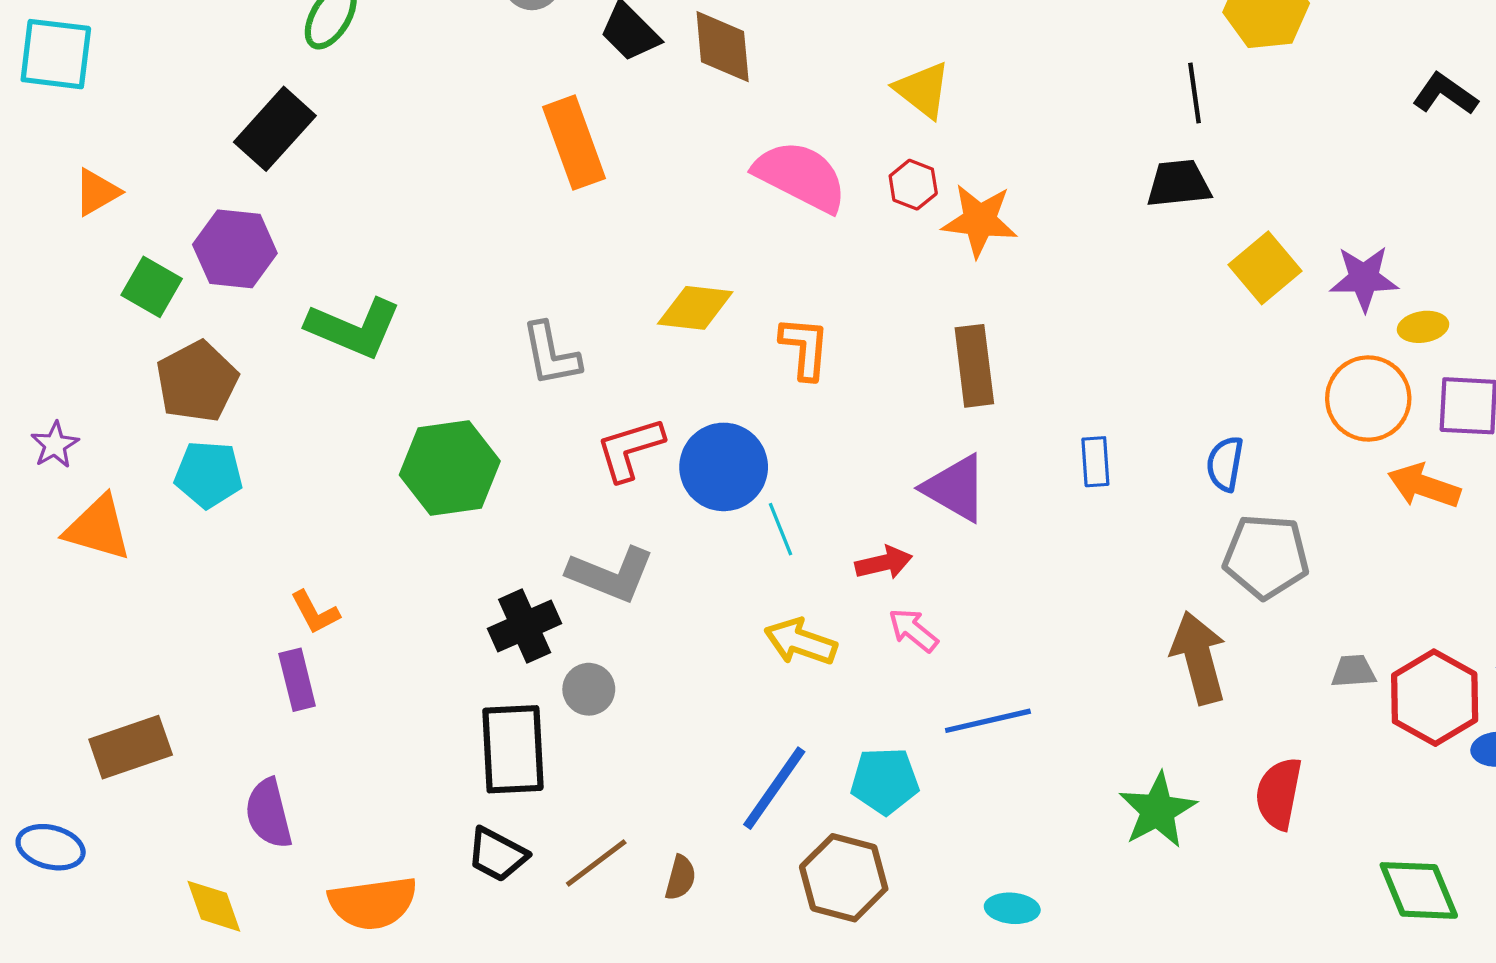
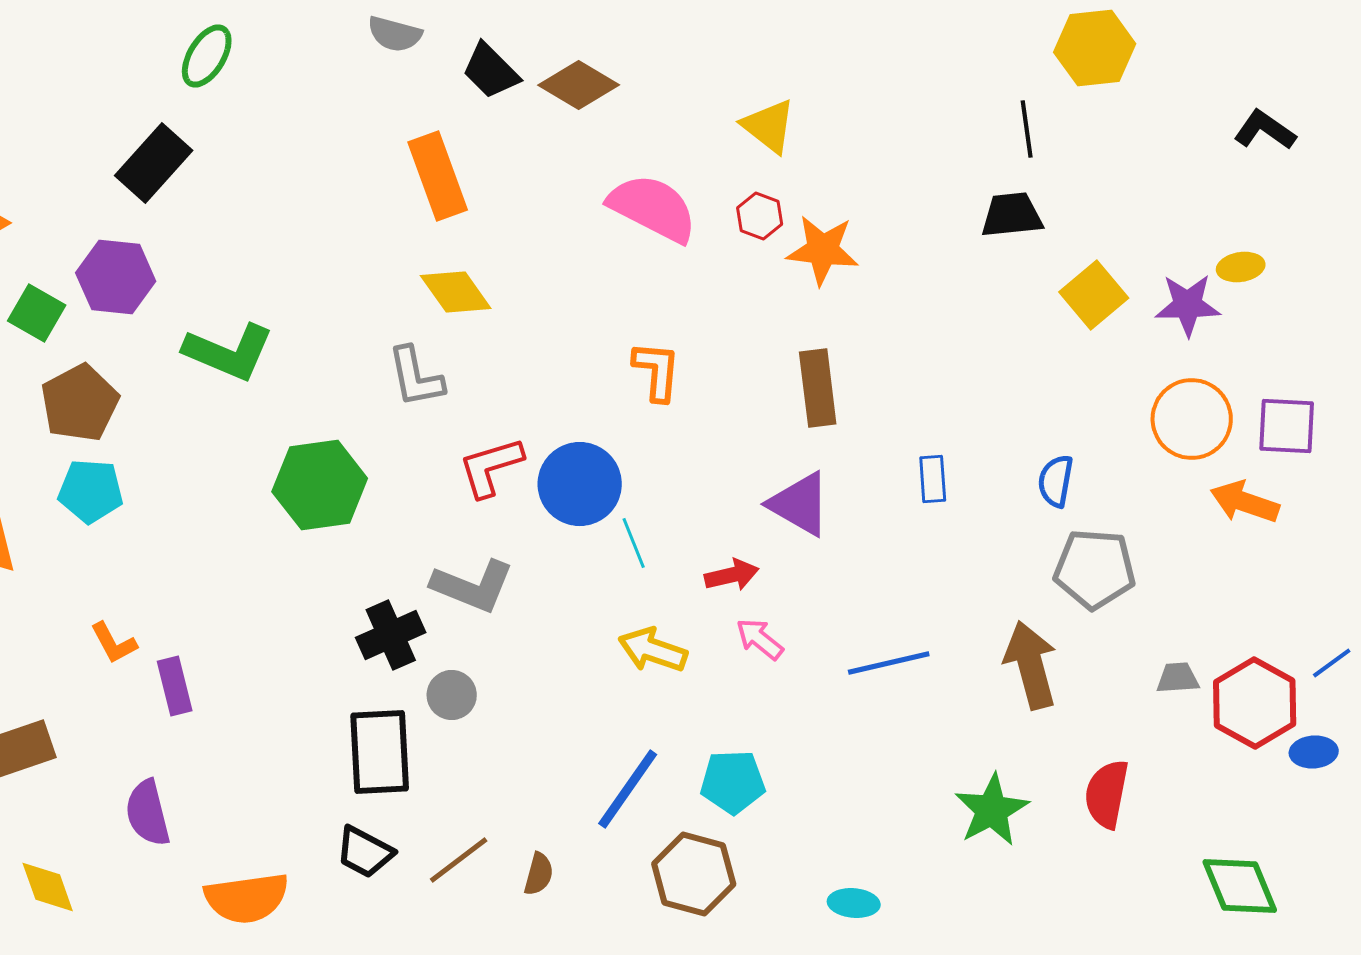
brown diamond: (723, 47) -> (579, 85), turned -54
yellow diamond: (695, 308) -> (456, 292), moved, turned 48
yellow ellipse: (1423, 327) -> (1241, 267), moved
orange L-shape: (315, 612) -> (114, 643), moved
blue line: (988, 721) -> (889, 663), moved
yellow diamond: (214, 906) -> (48, 887), moved

